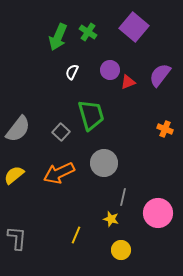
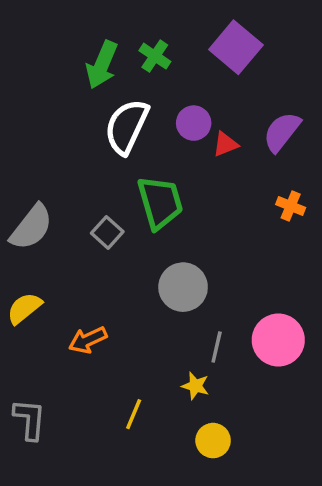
white semicircle: (72, 72) -> (127, 127), size x2.0
orange cross: (165, 129) -> (291, 206), moved
orange arrow: (59, 173) -> (88, 340), moved, size x0.7
pink circle: (158, 213) -> (278, 340), moved

